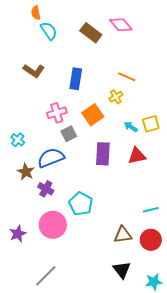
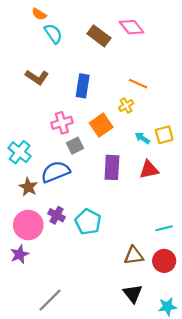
orange semicircle: (36, 13) -> (39, 14), turned -48
cyan cross: (18, 140) -> (20, 152), size x1.5
purple cross: (46, 189) -> (57, 215), moved
pink circle: (53, 225) -> (28, 225), moved

